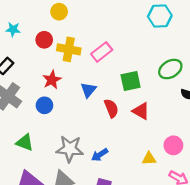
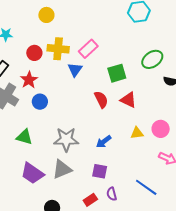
red circle: (44, 40) -> (34, 53), moved
red star: (52, 80) -> (29, 80), moved
blue triangle: (88, 90) -> (75, 70), moved
blue arrow: (100, 155) -> (104, 142), moved
yellow triangle: (149, 159) -> (137, 133), moved

